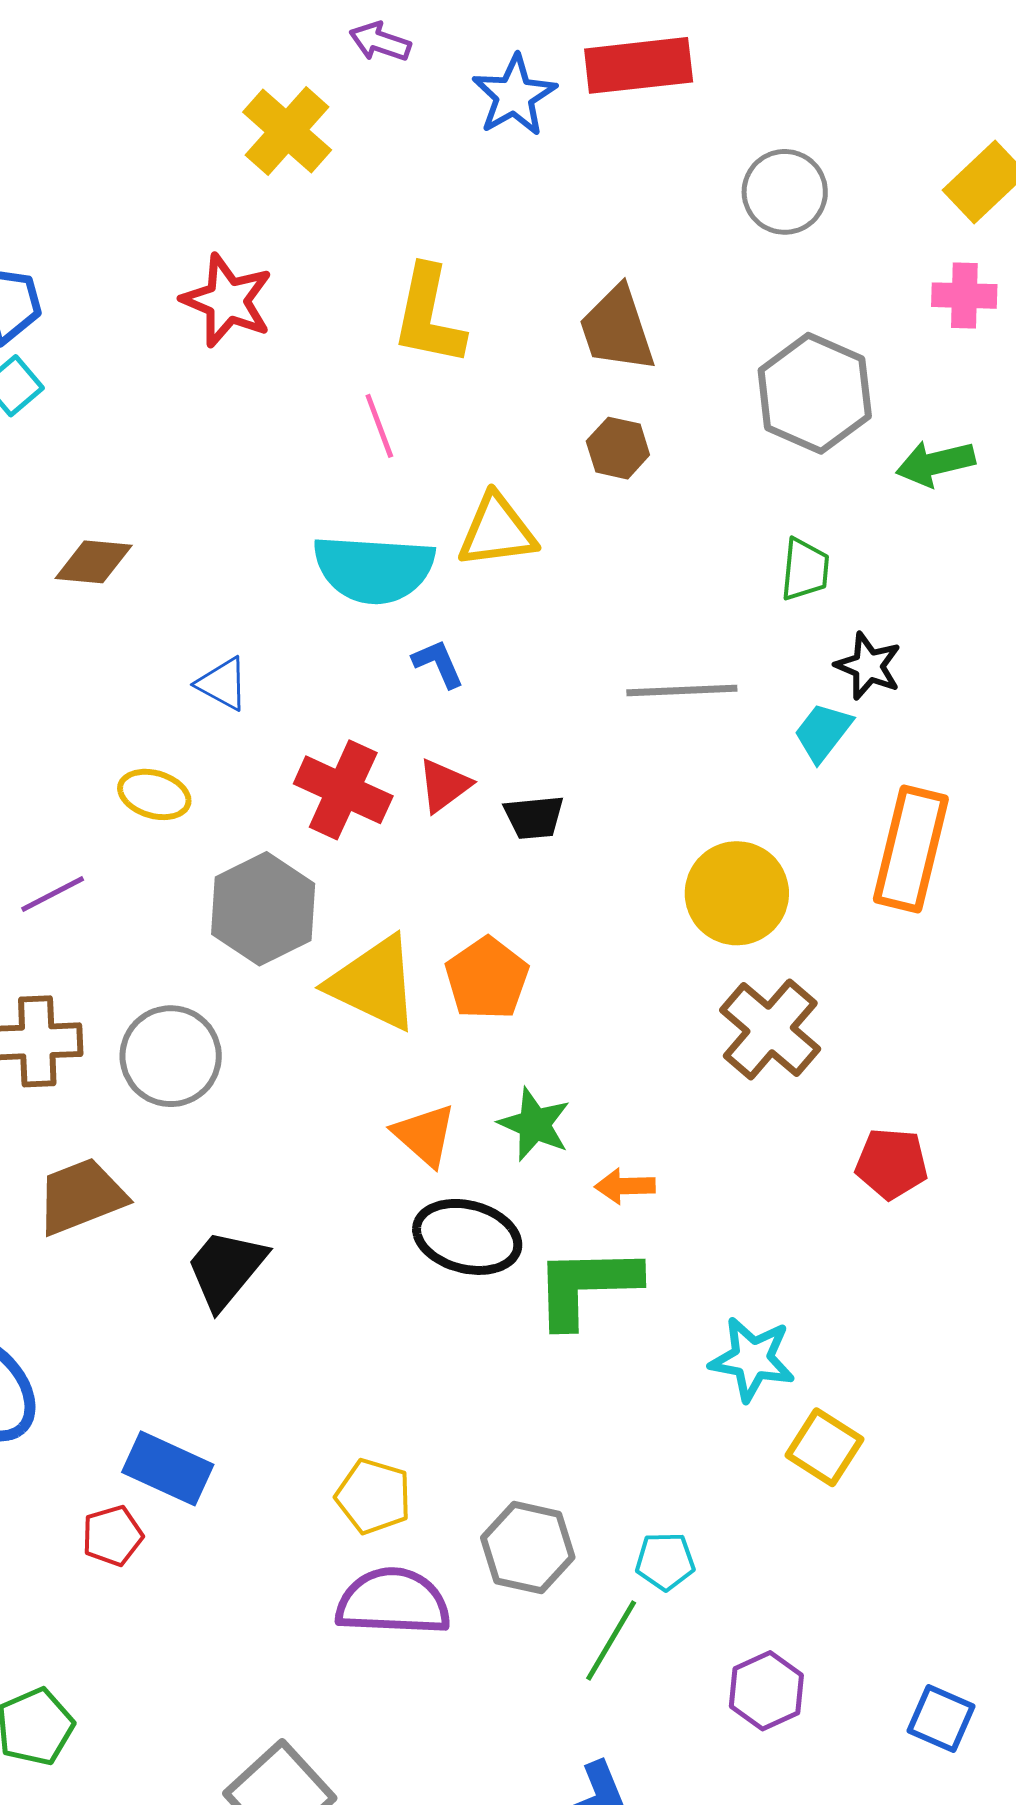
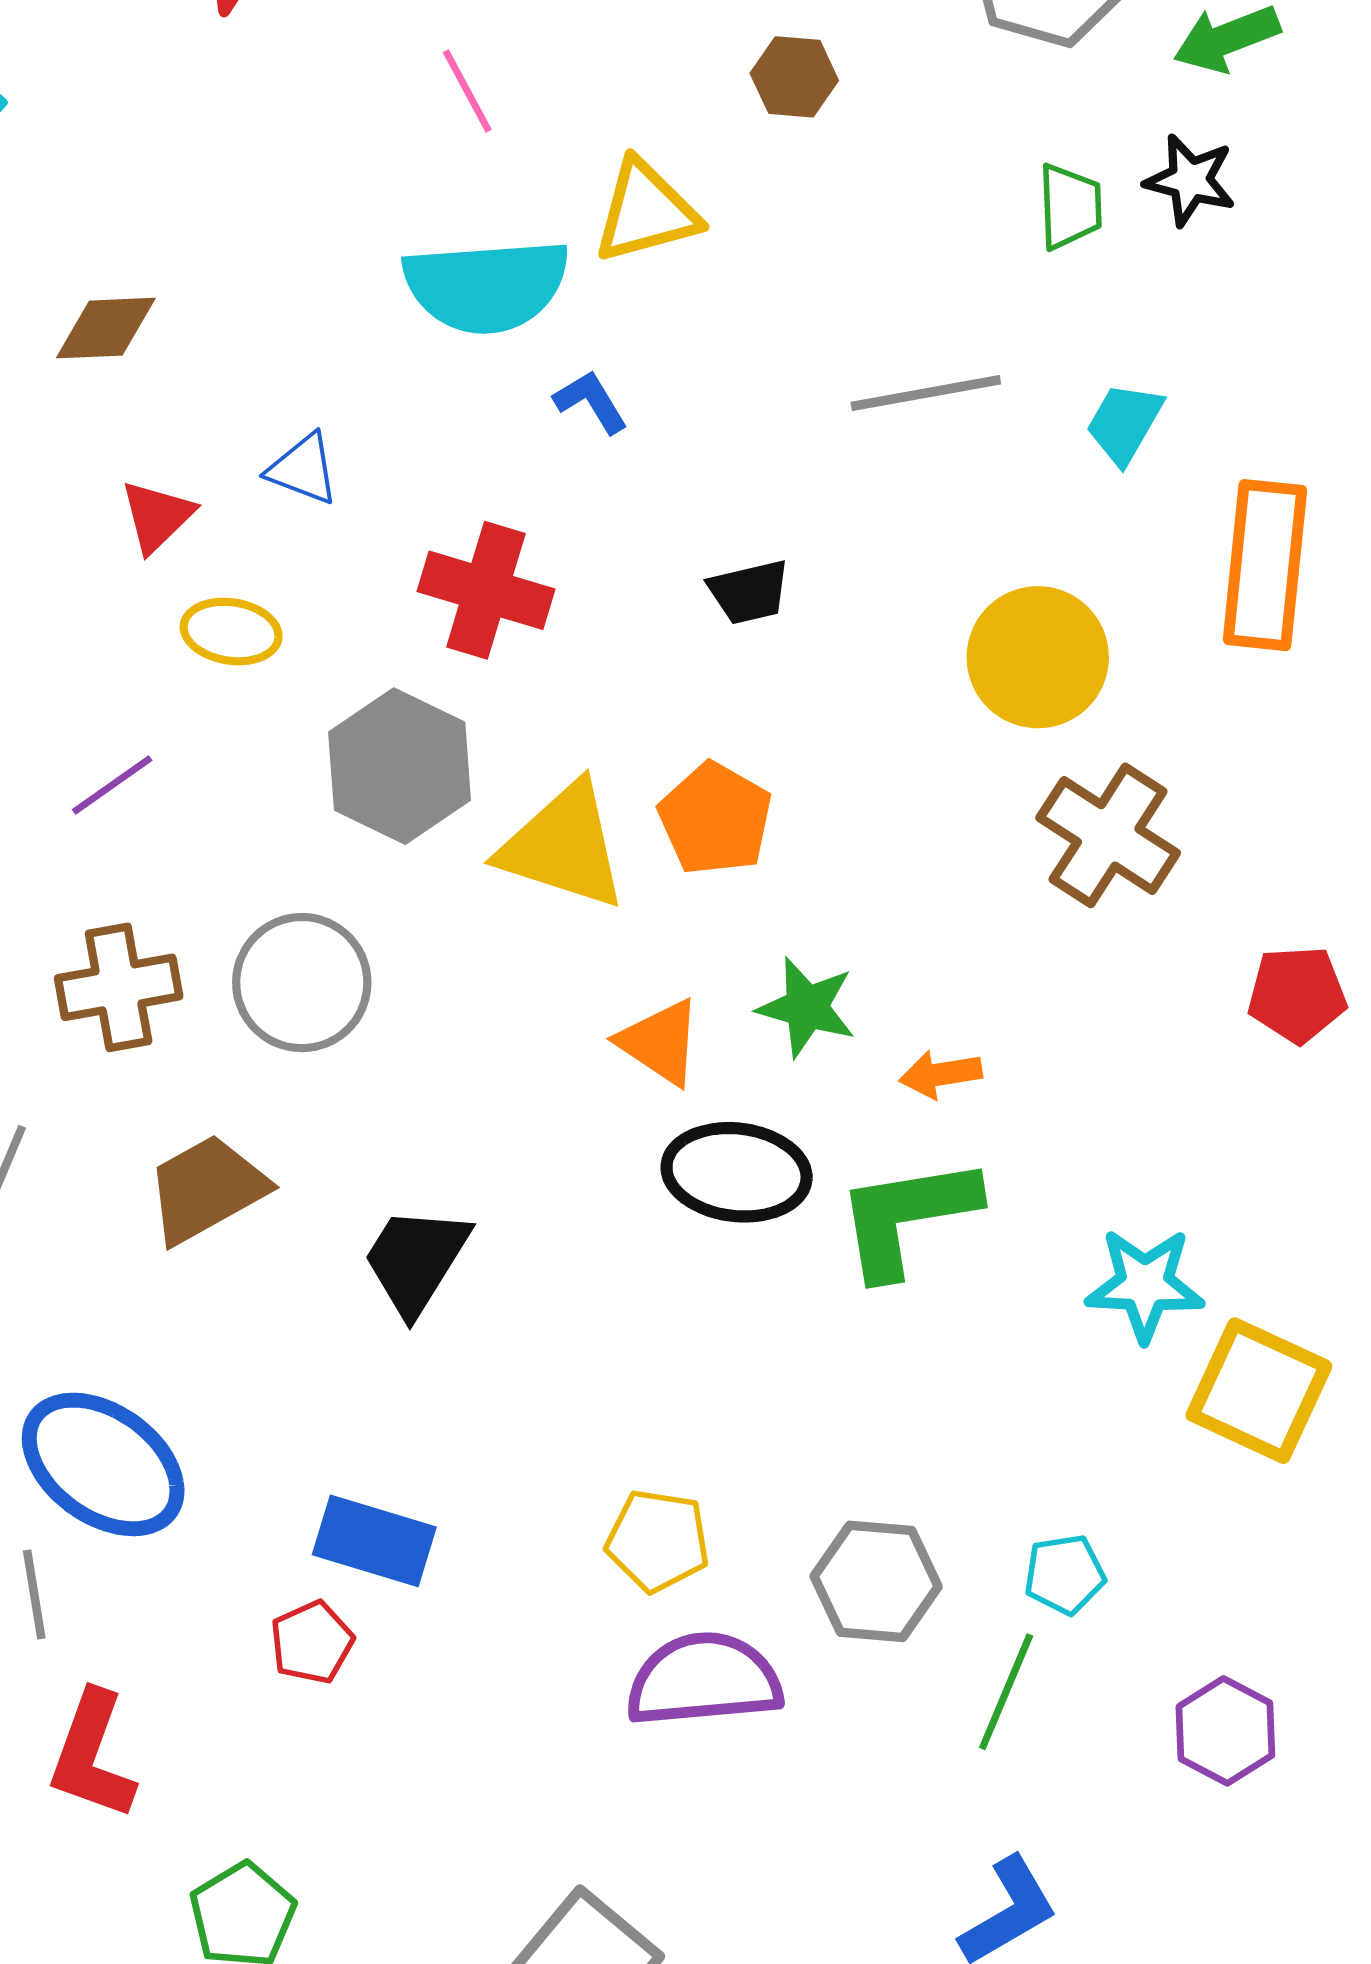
black star: (868, 666) -> (1190, 180), moved
red triangle: (444, 785) -> (157, 516), moved
yellow square: (824, 1447) -> (1259, 1391), size x1.4

